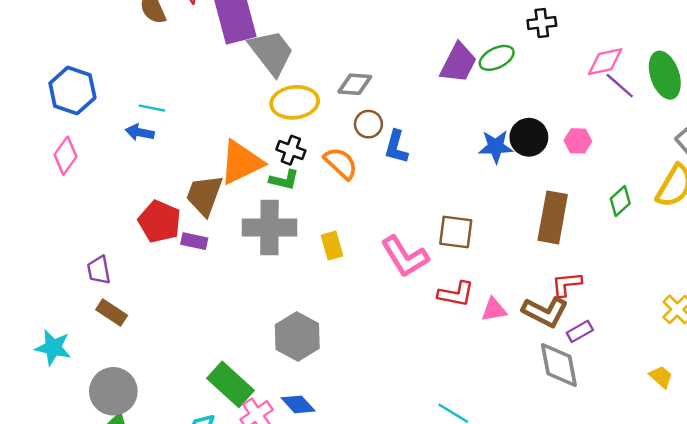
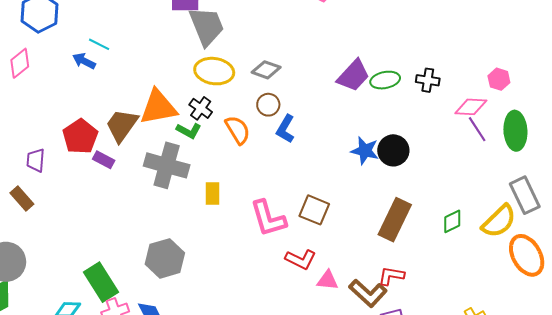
black cross: (542, 23) -> (428, 80), moved
pink hexagon: (578, 141) -> (499, 79), moved
purple trapezoid: (99, 270) -> (36, 160), moved

